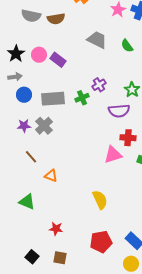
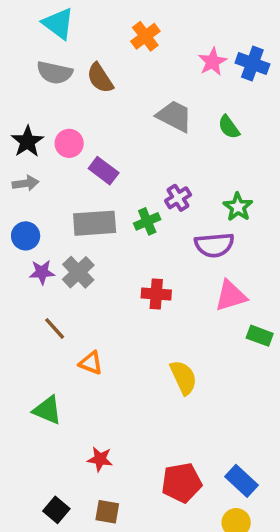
brown semicircle: (56, 19) -> (100, 78), turned 66
purple rectangle: (58, 60) -> (104, 171), moved
blue circle: (24, 95) -> (26, 236), moved
red cross: (128, 138) -> (156, 294), moved
pink triangle: (113, 155) -> (231, 296), moved
yellow semicircle: (100, 200) -> (183, 377), moved

